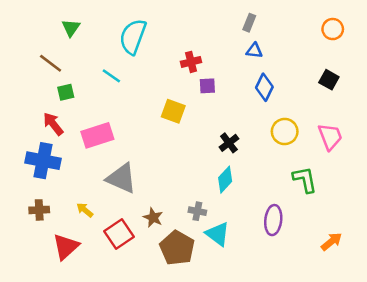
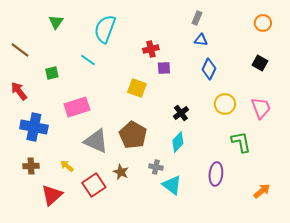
brown line: (51, 63) -> (20, 50), moved
red arrow: (53, 124) -> (19, 91), moved
brown pentagon: (177, 248) -> (133, 135), moved

